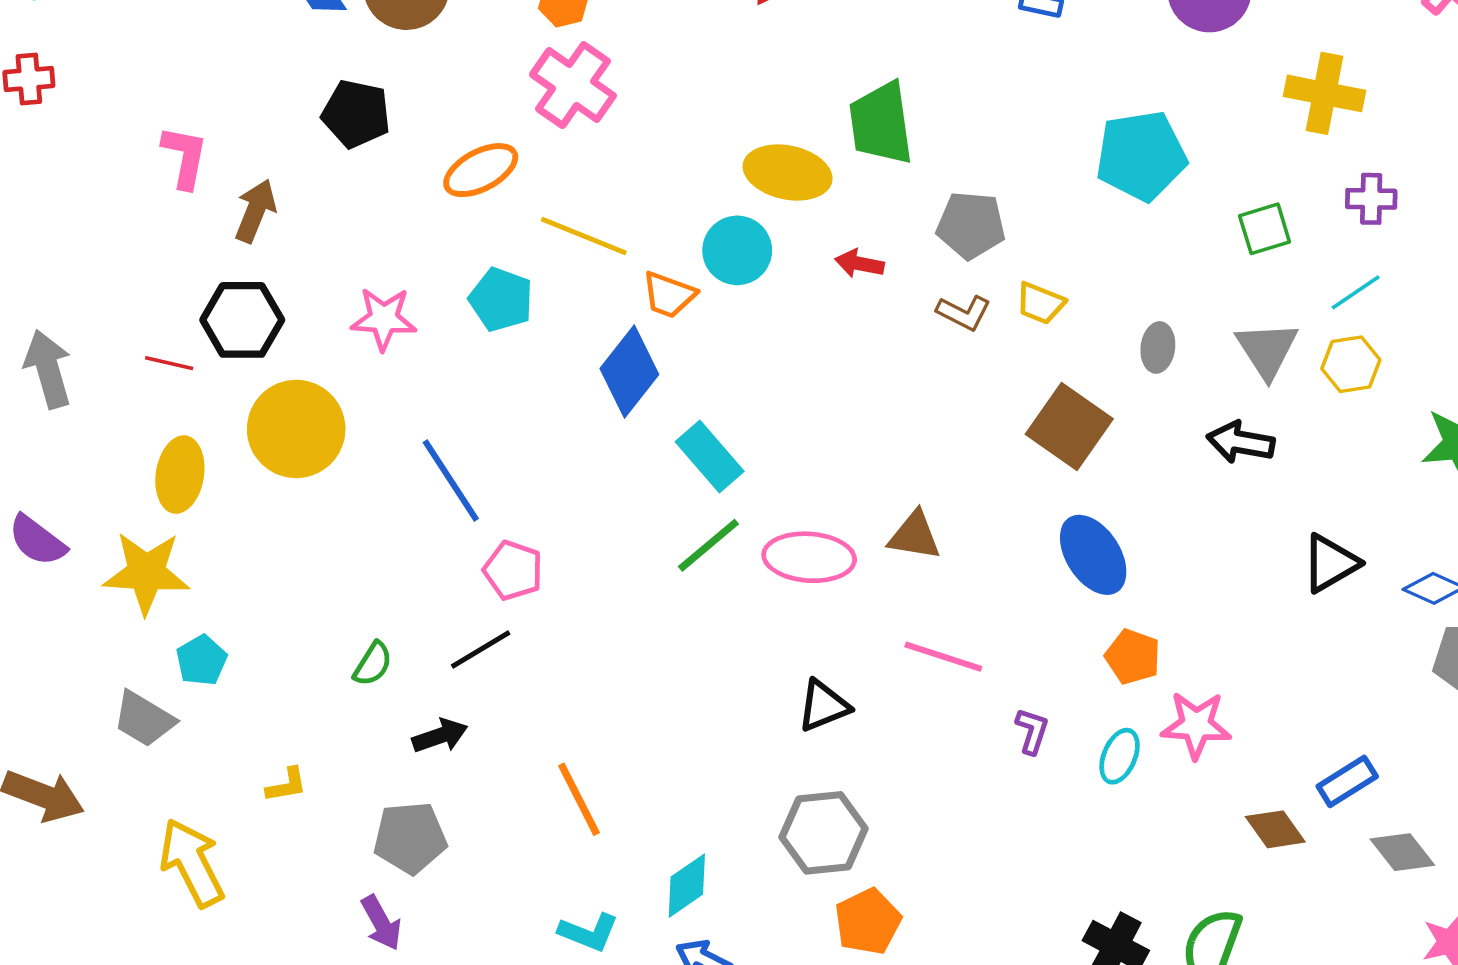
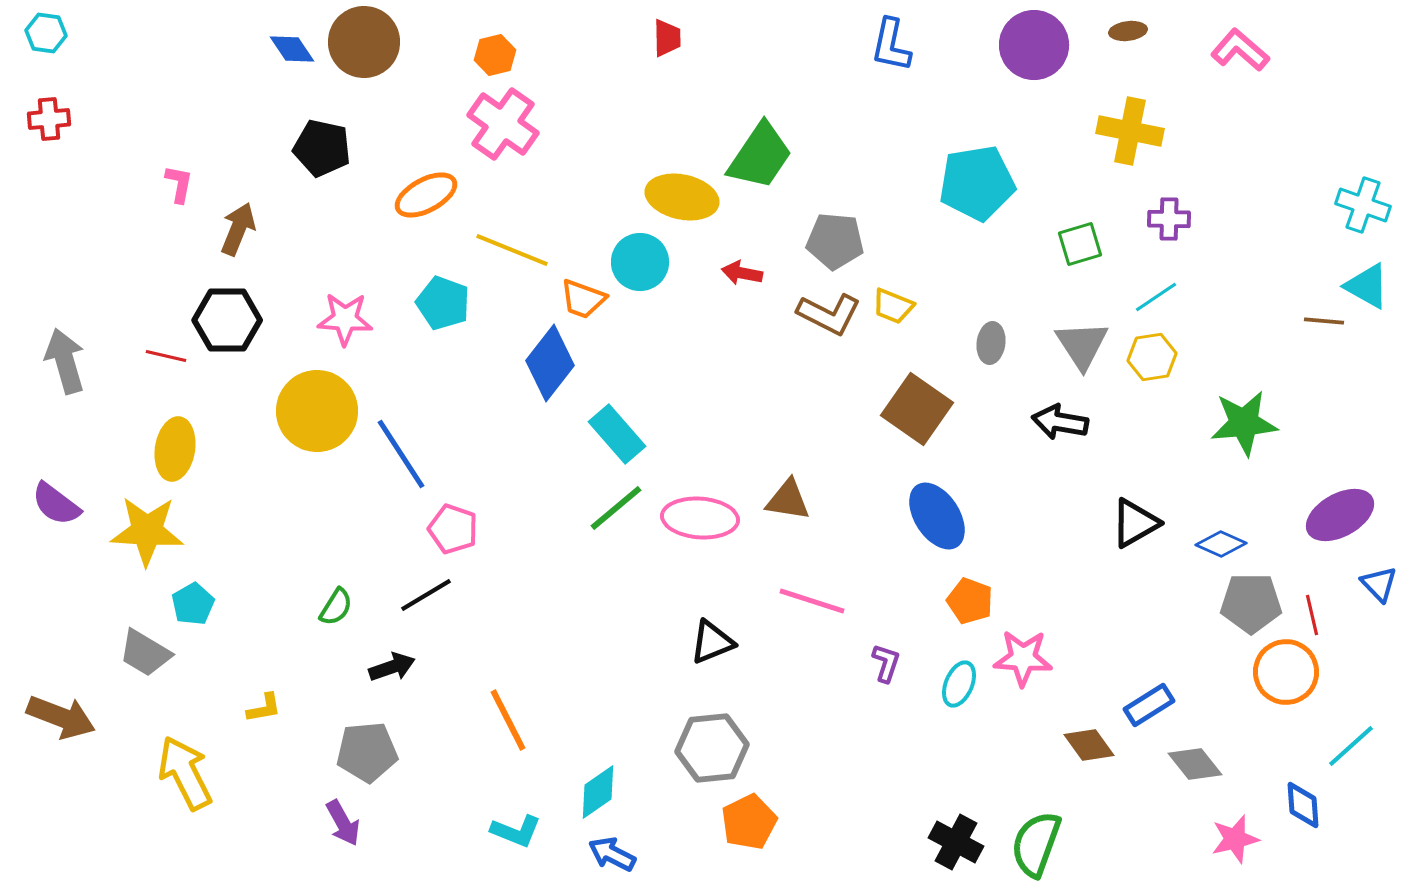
green trapezoid: (881, 123) -> (760, 156), turned -138
pink L-shape: (185, 157) -> (179, 184), size x0.7
brown L-shape: (964, 313) -> (829, 314), size x1.4
yellow circle: (296, 429) -> (317, 411), moved

